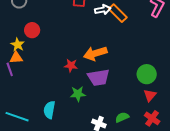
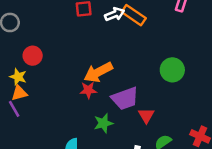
orange arrow: (95, 53) -> (98, 72), moved
green circle: (147, 74) -> (172, 70), moved
red triangle: (150, 95) -> (146, 115), moved

